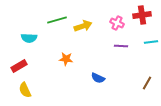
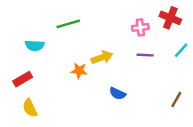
red cross: (142, 15) -> (170, 18), turned 30
pink cross: (117, 23) -> (140, 27), turned -32
yellow arrow: (83, 26) -> (102, 57), moved
cyan line: (151, 42) -> (181, 50), turned -40

